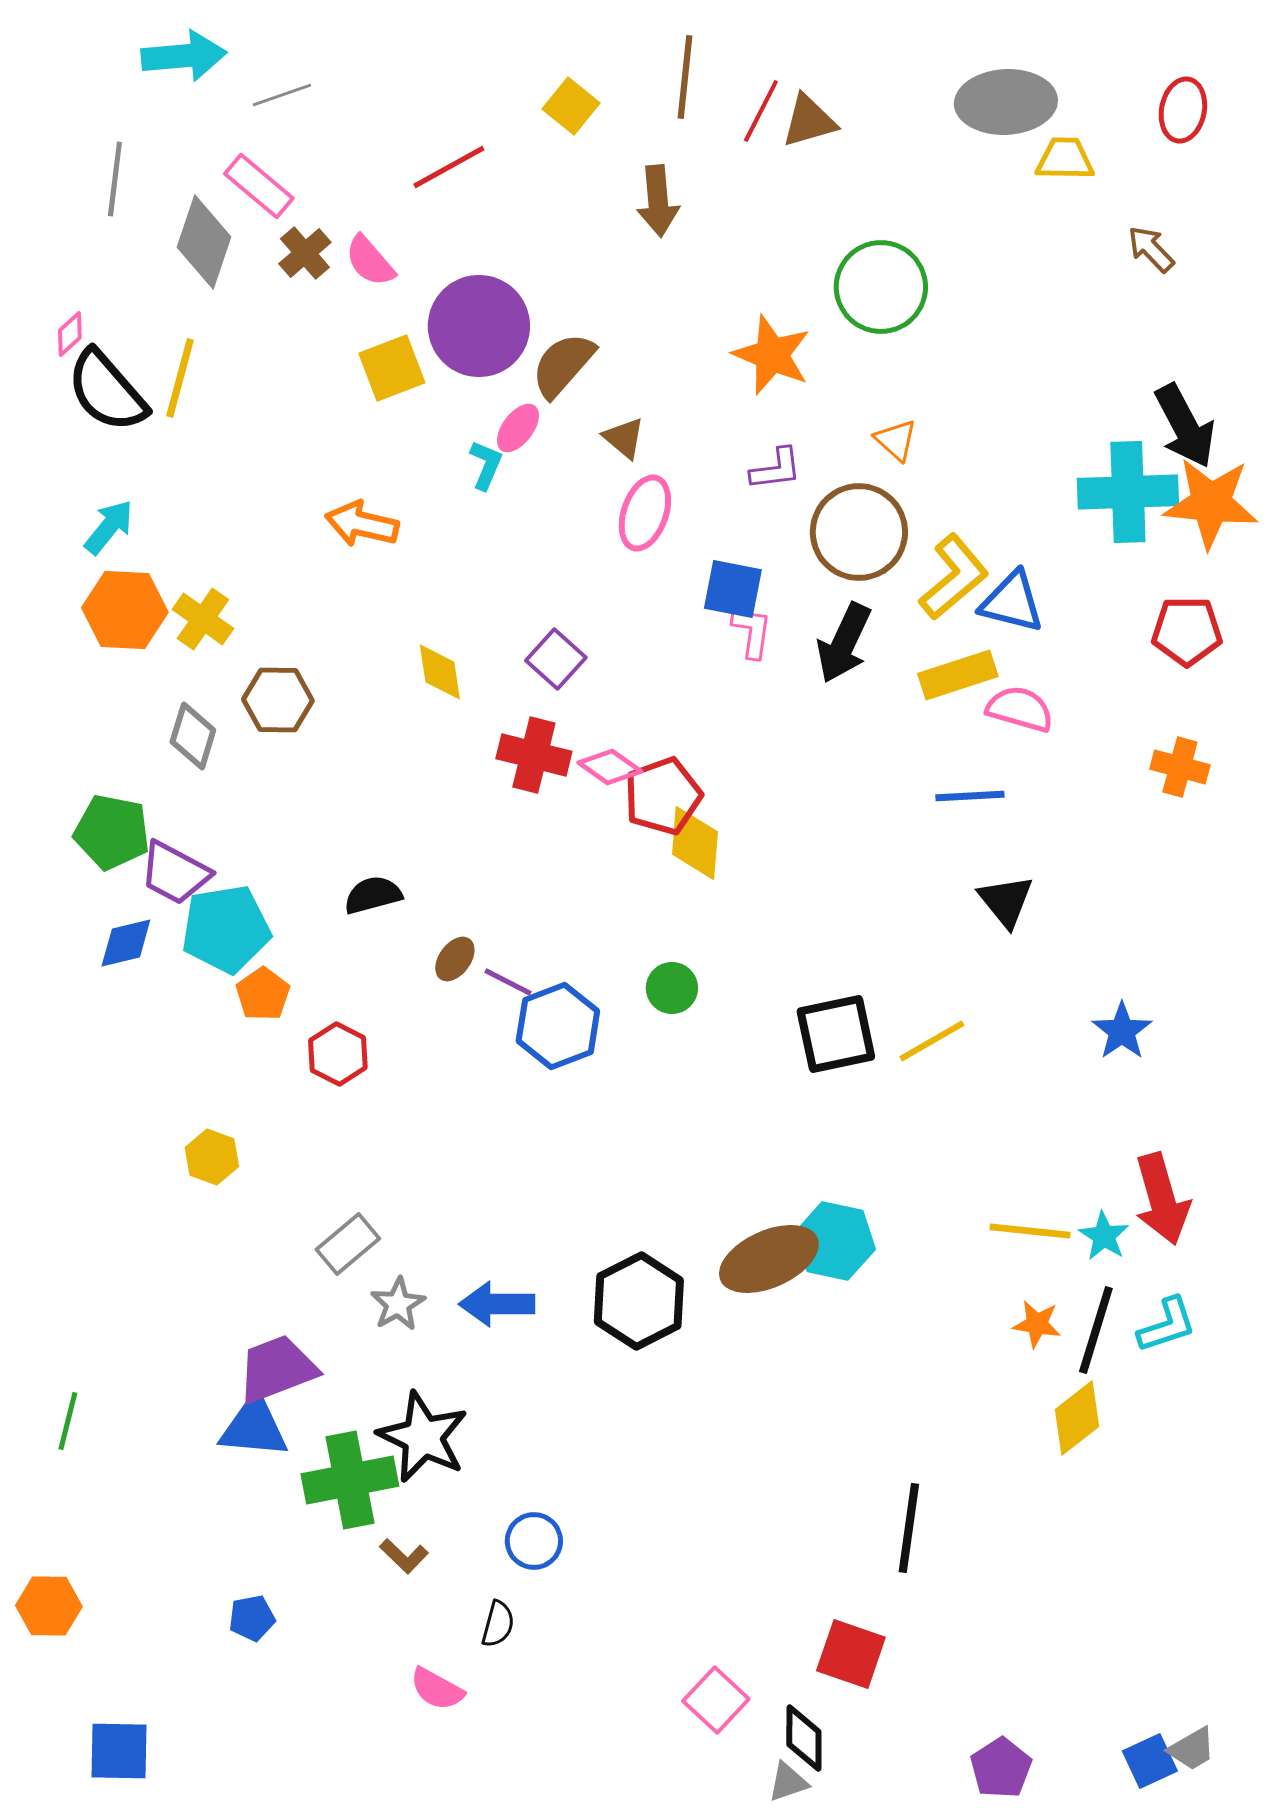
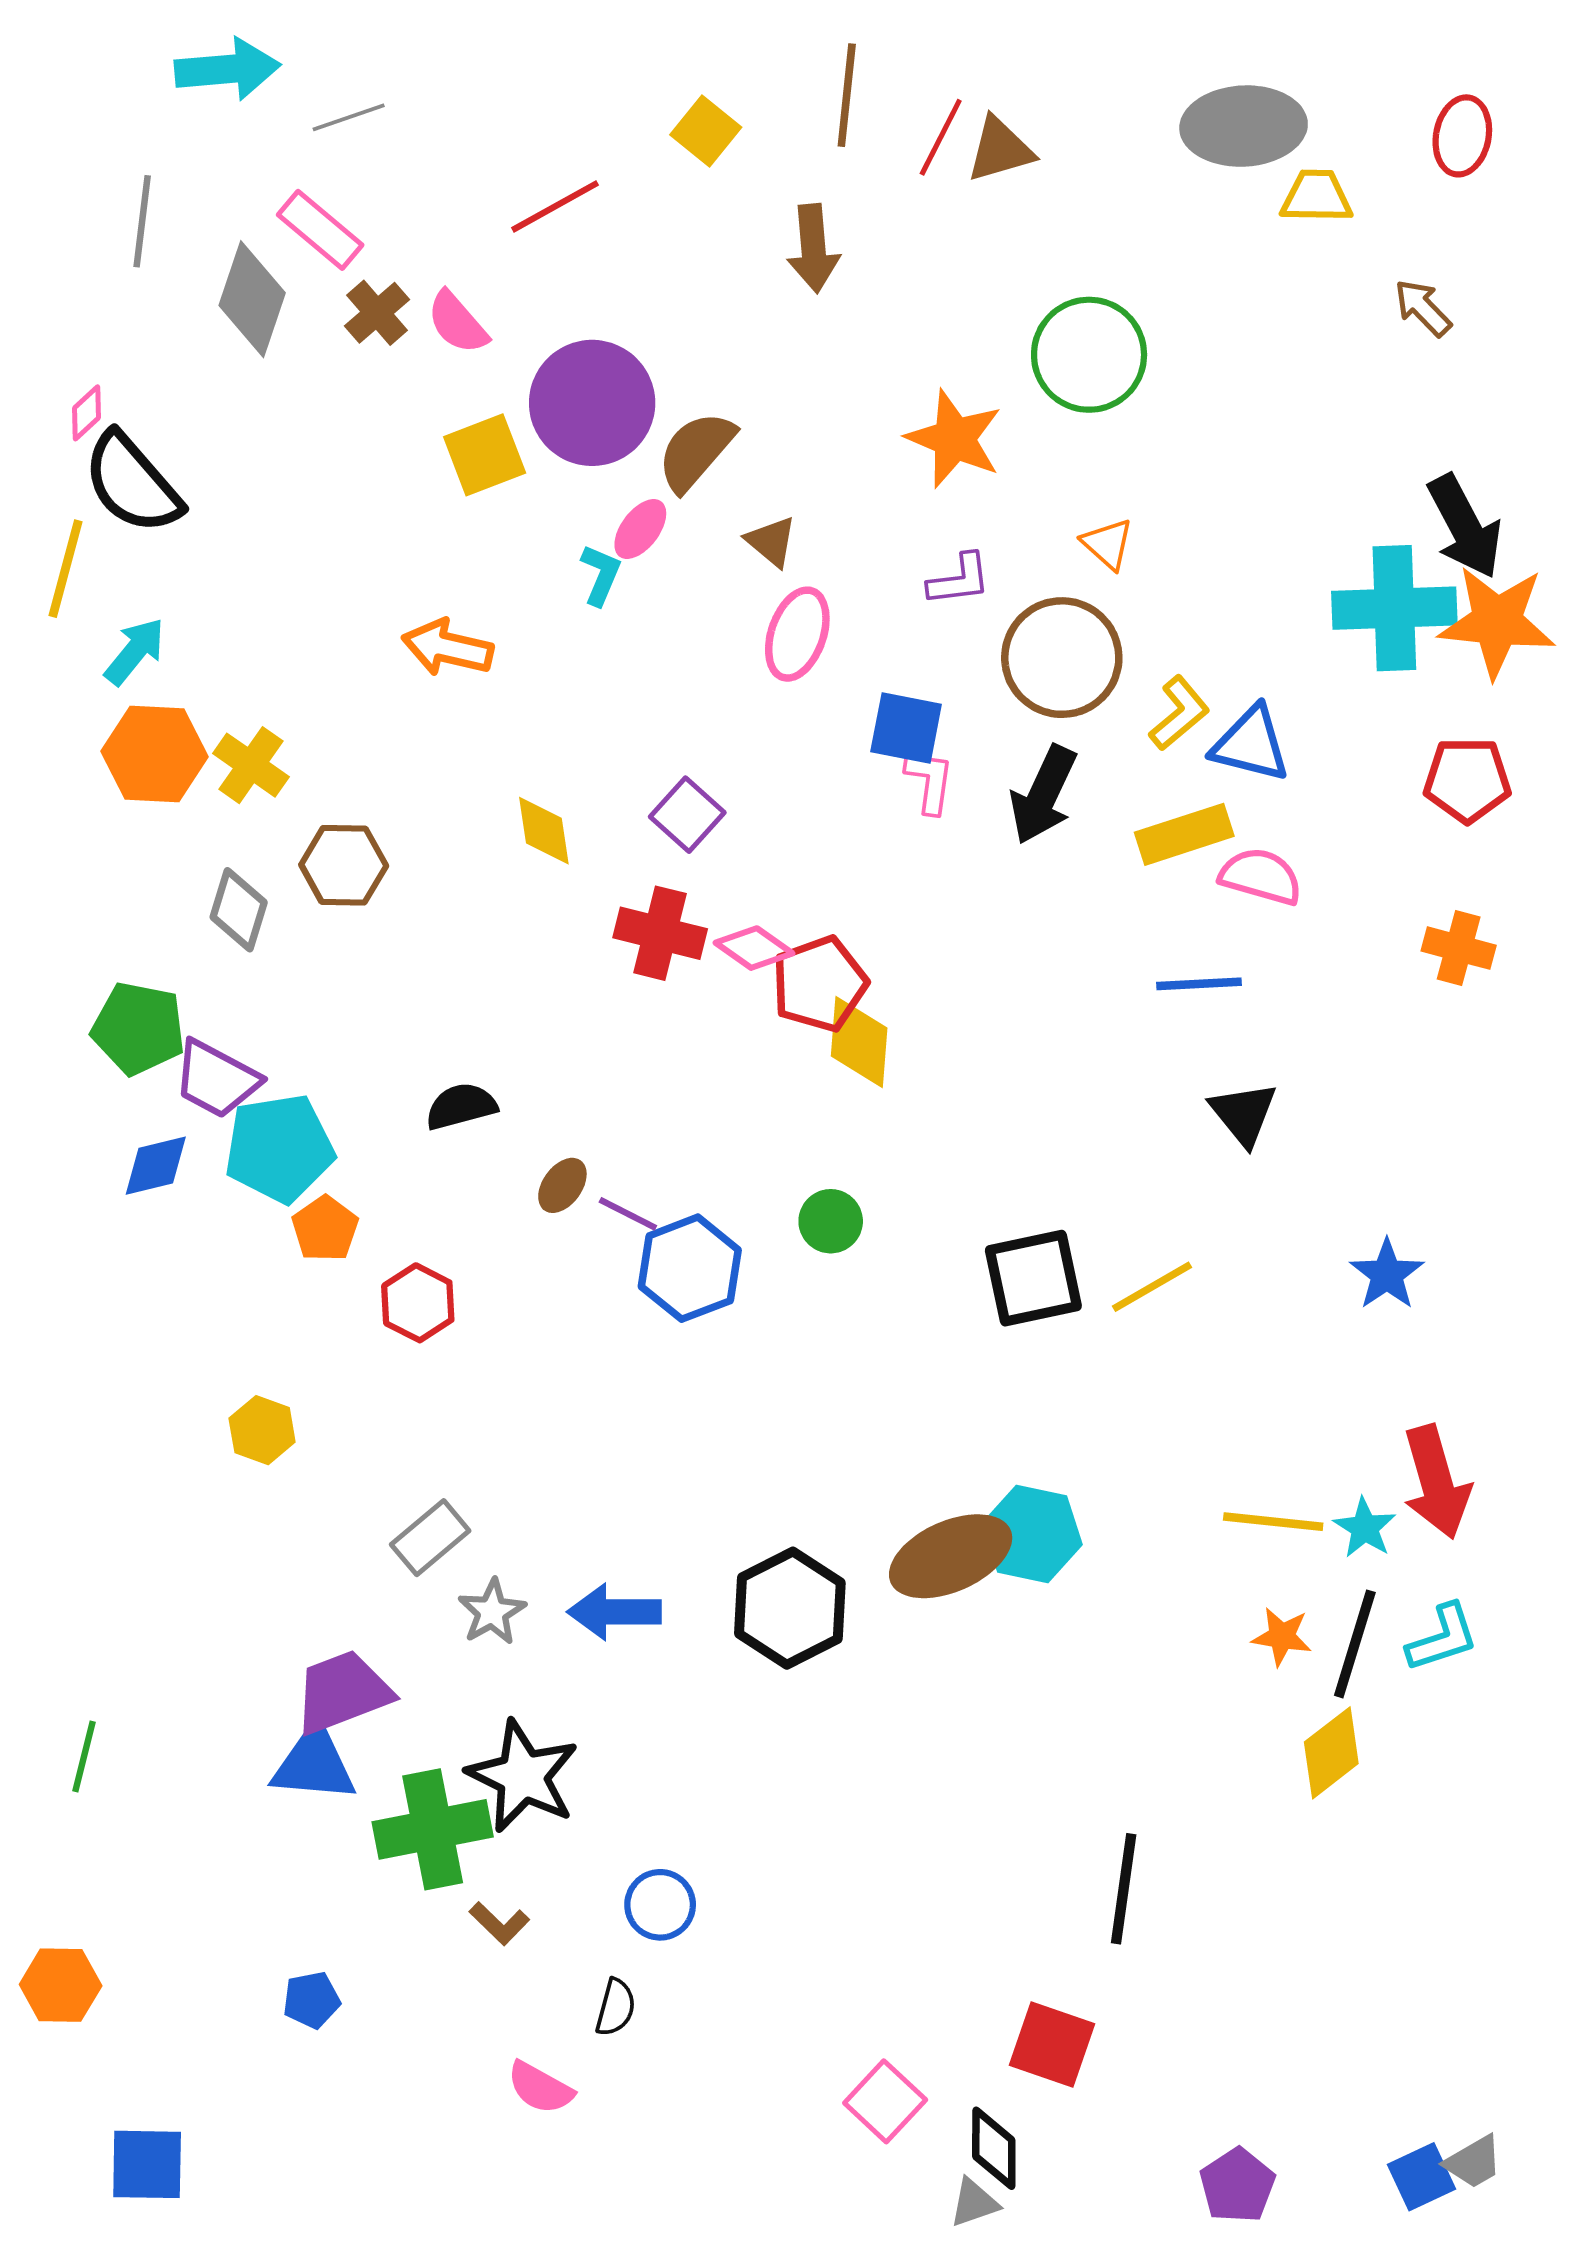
yellow line: (180, 378) -> (66, 569), moved
yellow L-shape: (954, 577) -> (1179, 713), size x0.7

